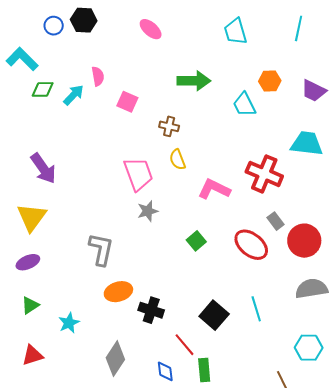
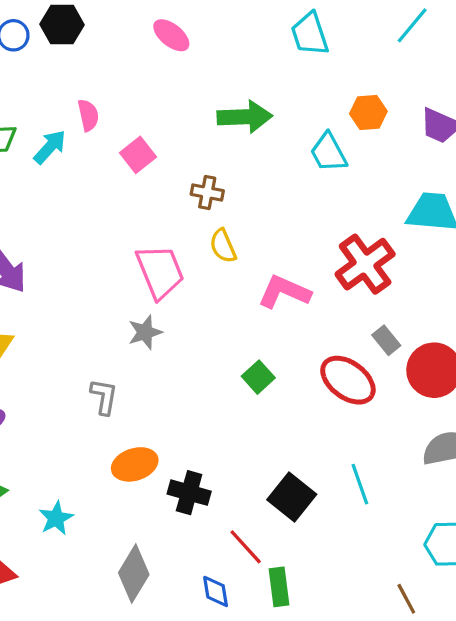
cyan line: (299, 28) -> (412, 25), turned 30
pink square: (127, 102) -> (138, 155), turned 30
red cross: (264, 174) -> (365, 264), turned 33
gray star: (148, 211) -> (145, 332), moved
gray L-shape: (101, 249) -> (104, 397), size x0.7

